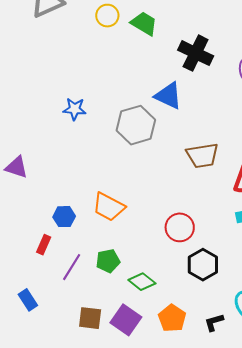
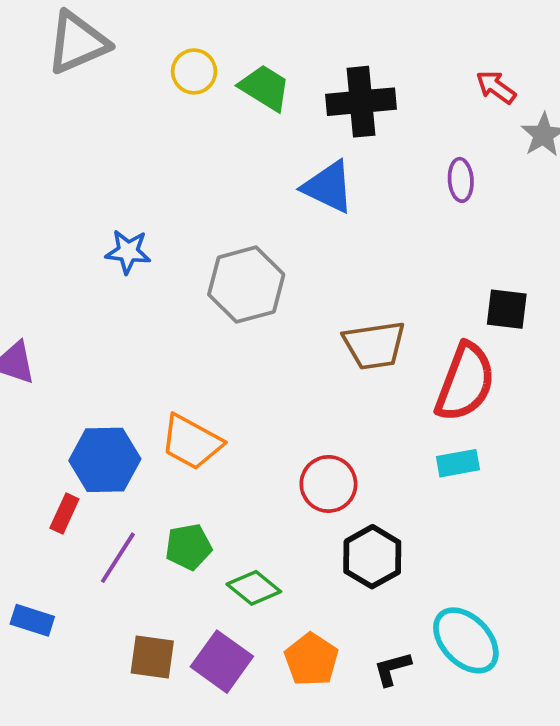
black cross: (196, 53) -> (361, 102), moved, turned -32
blue triangle: (168, 96) -> (328, 187), moved
blue hexagon: (64, 217) -> (105, 460), size x1.6
blue rectangle: (28, 300) -> (32, 620), turned -40

